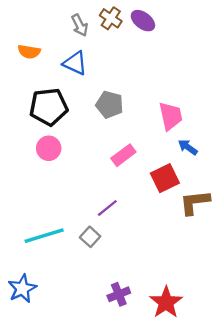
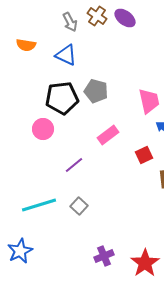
black pentagon: (49, 107) -> (62, 98), moved
red square: (165, 178) -> (144, 155), size x0.7
purple line: (107, 208) -> (74, 165), moved

